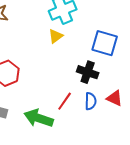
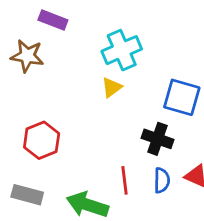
red line: (65, 101) -> (125, 180), turned -42

